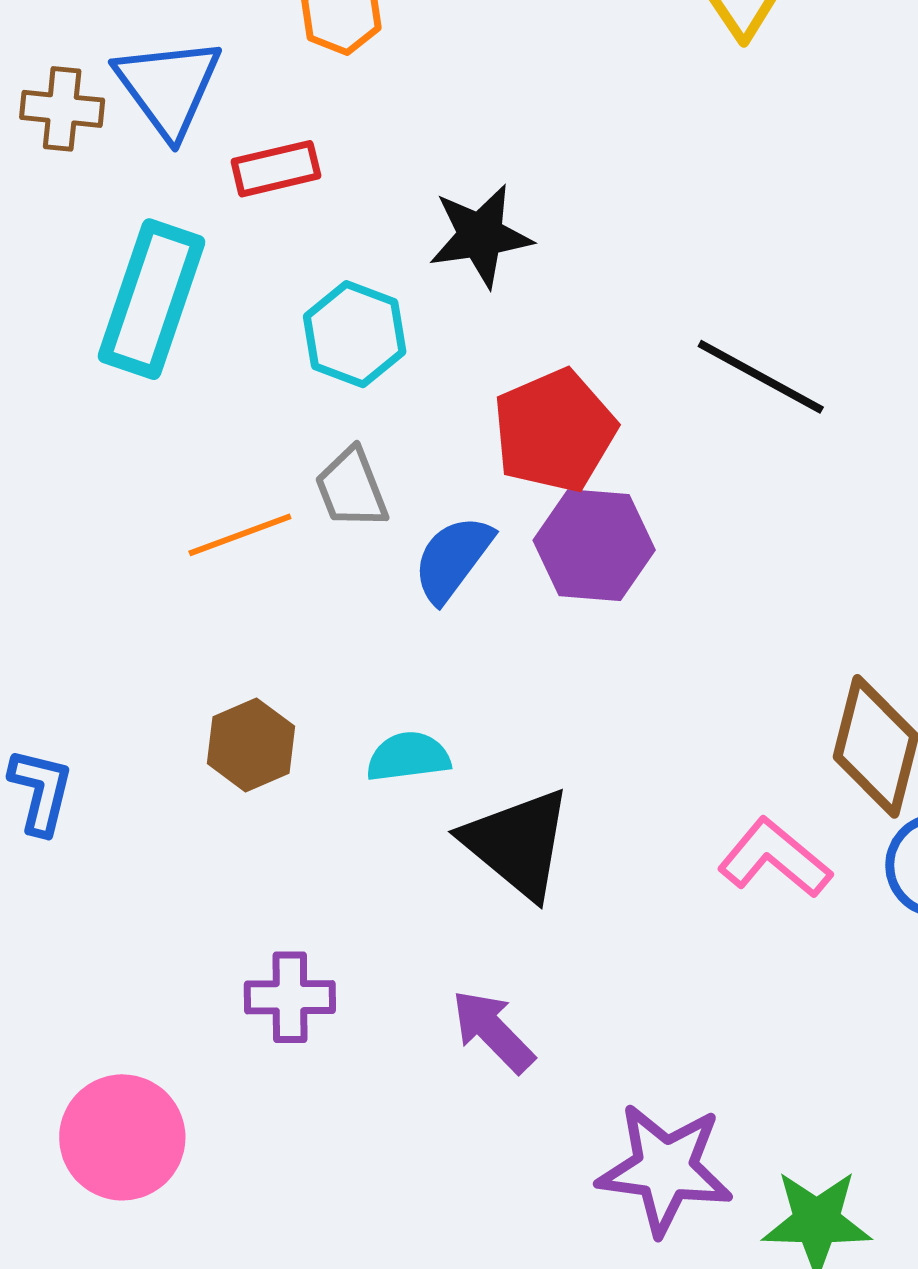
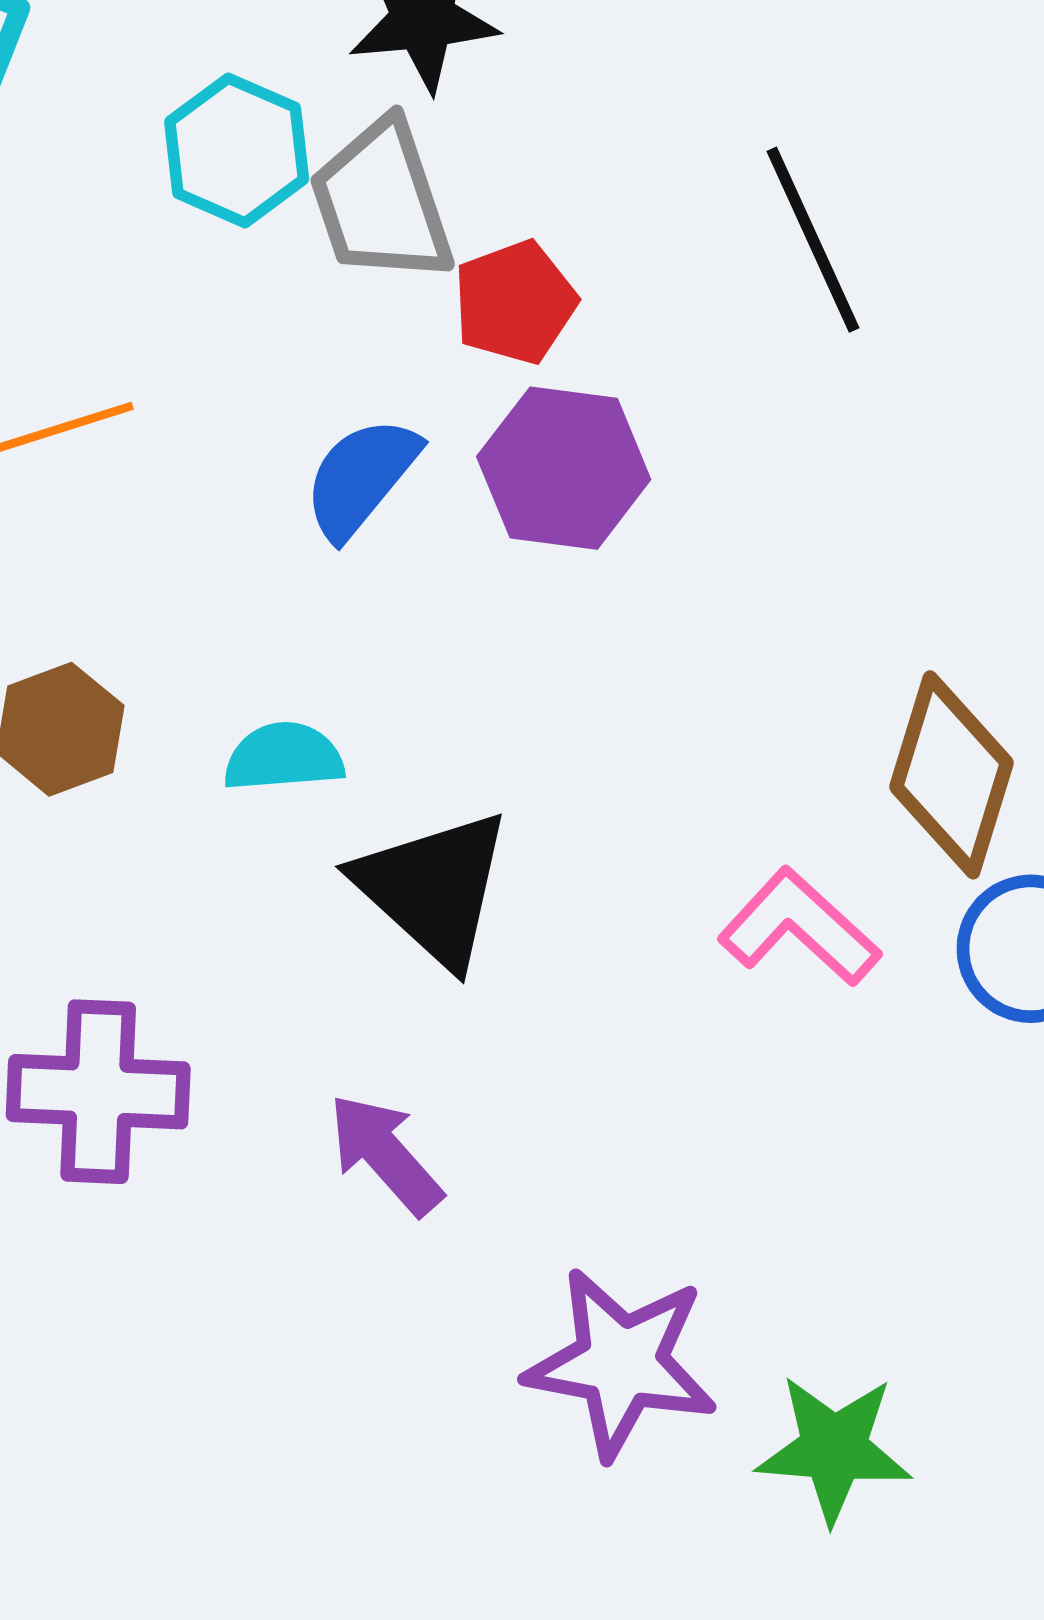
black line: (761, 377) -> (813, 240), turned 34
red pentagon: (554, 431) -> (515, 302), size x0.7
gray trapezoid: (351, 488) -> (381, 202), moved, size x1.4
purple cross: (290, 997) -> (98, 1092), size x1.4

